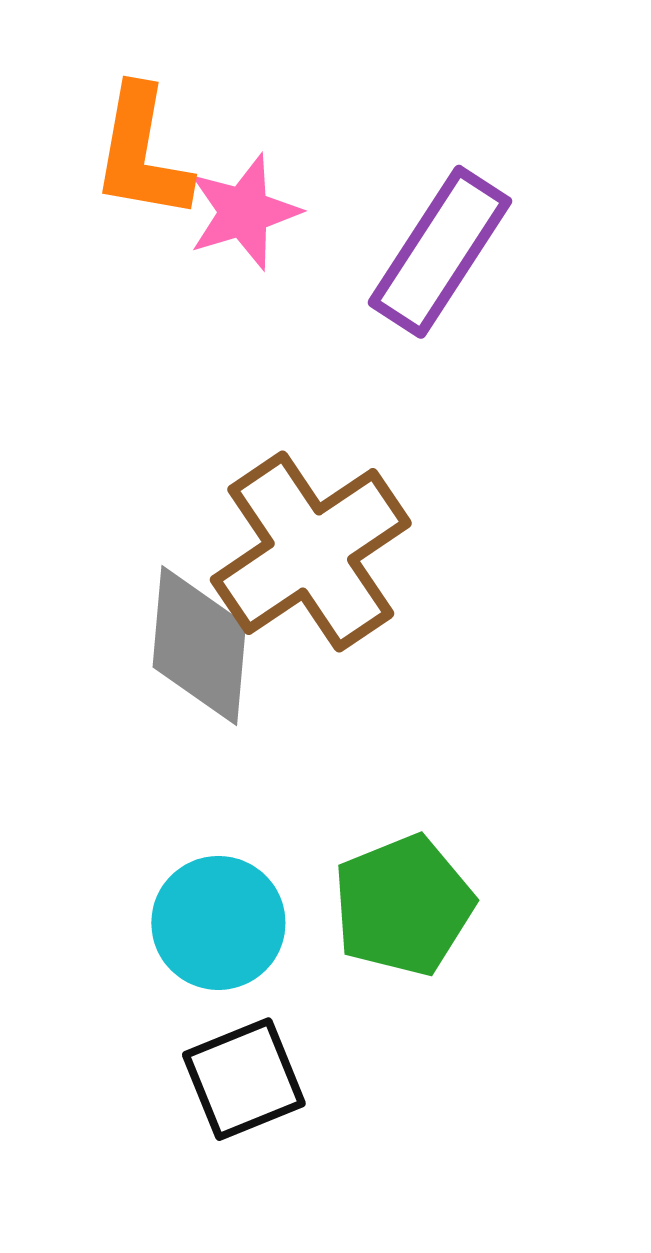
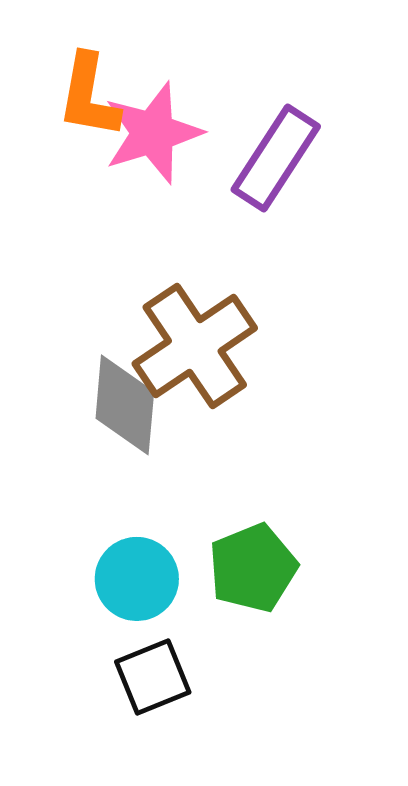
pink star: (244, 212) -> (153, 133), size x1.4

